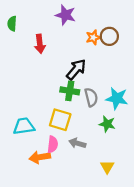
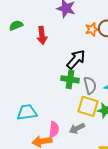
green semicircle: (12, 24) -> (16, 25), moved, turned 64
yellow square: (60, 120) -> (88, 106), moved
gray arrow: (77, 143) -> (77, 128), turned -42

